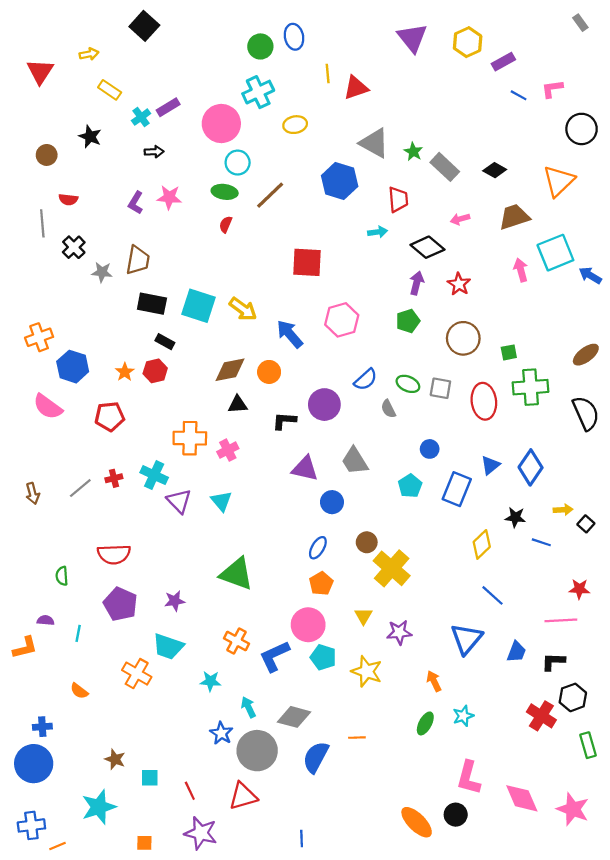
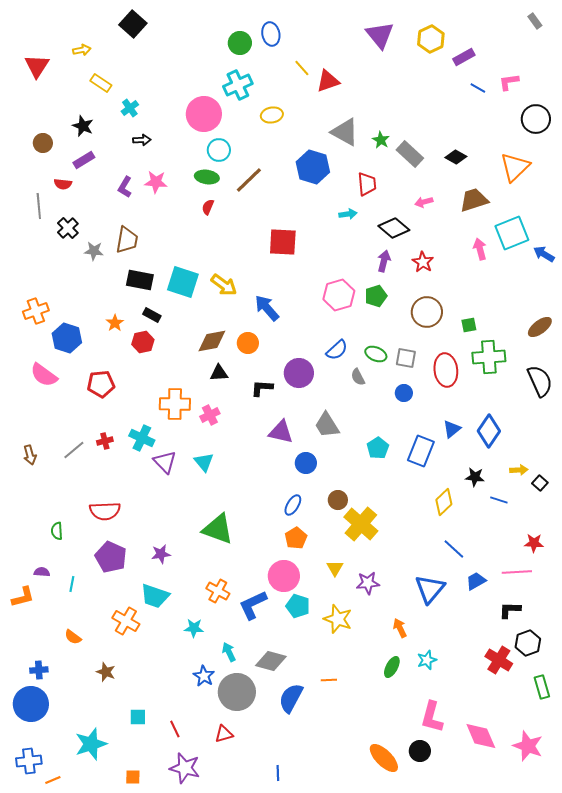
yellow line: (328, 74) -> (302, 68), turned -36
purple rectangle: (168, 107) -> (84, 160), moved
pink hexagon: (342, 320) -> (339, 295), moved
orange star: (125, 372) -> (115, 323), moved
blue circle: (430, 449) -> (404, 393), moved
blue trapezoid: (516, 652) -> (476, 581), moved, turned -140
brown star: (115, 759) -> (106, 672), moved
red triangle: (243, 796) -> (224, 734), size x0.7

